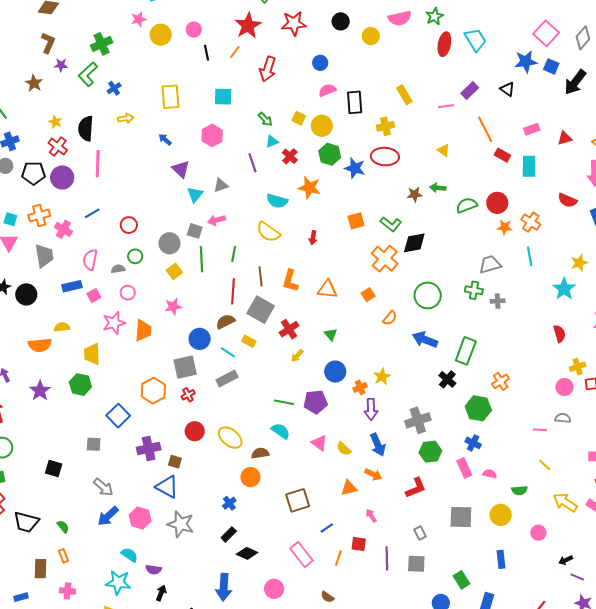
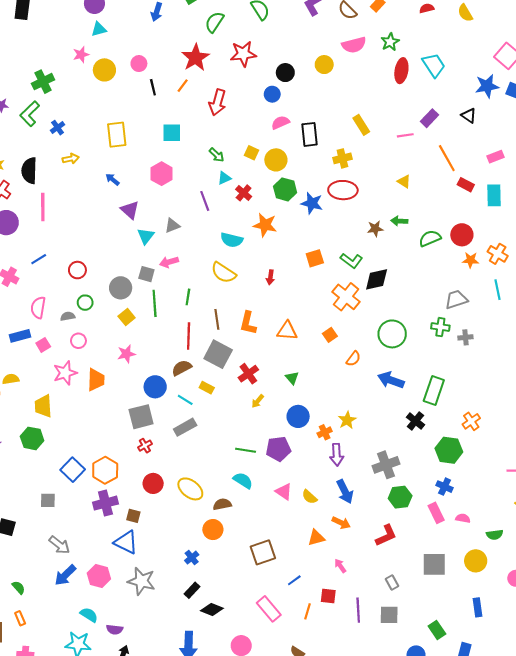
black circle: (341, 21) -> (285, 73), moved
orange hexagon: (153, 391) -> (105, 470), moved

